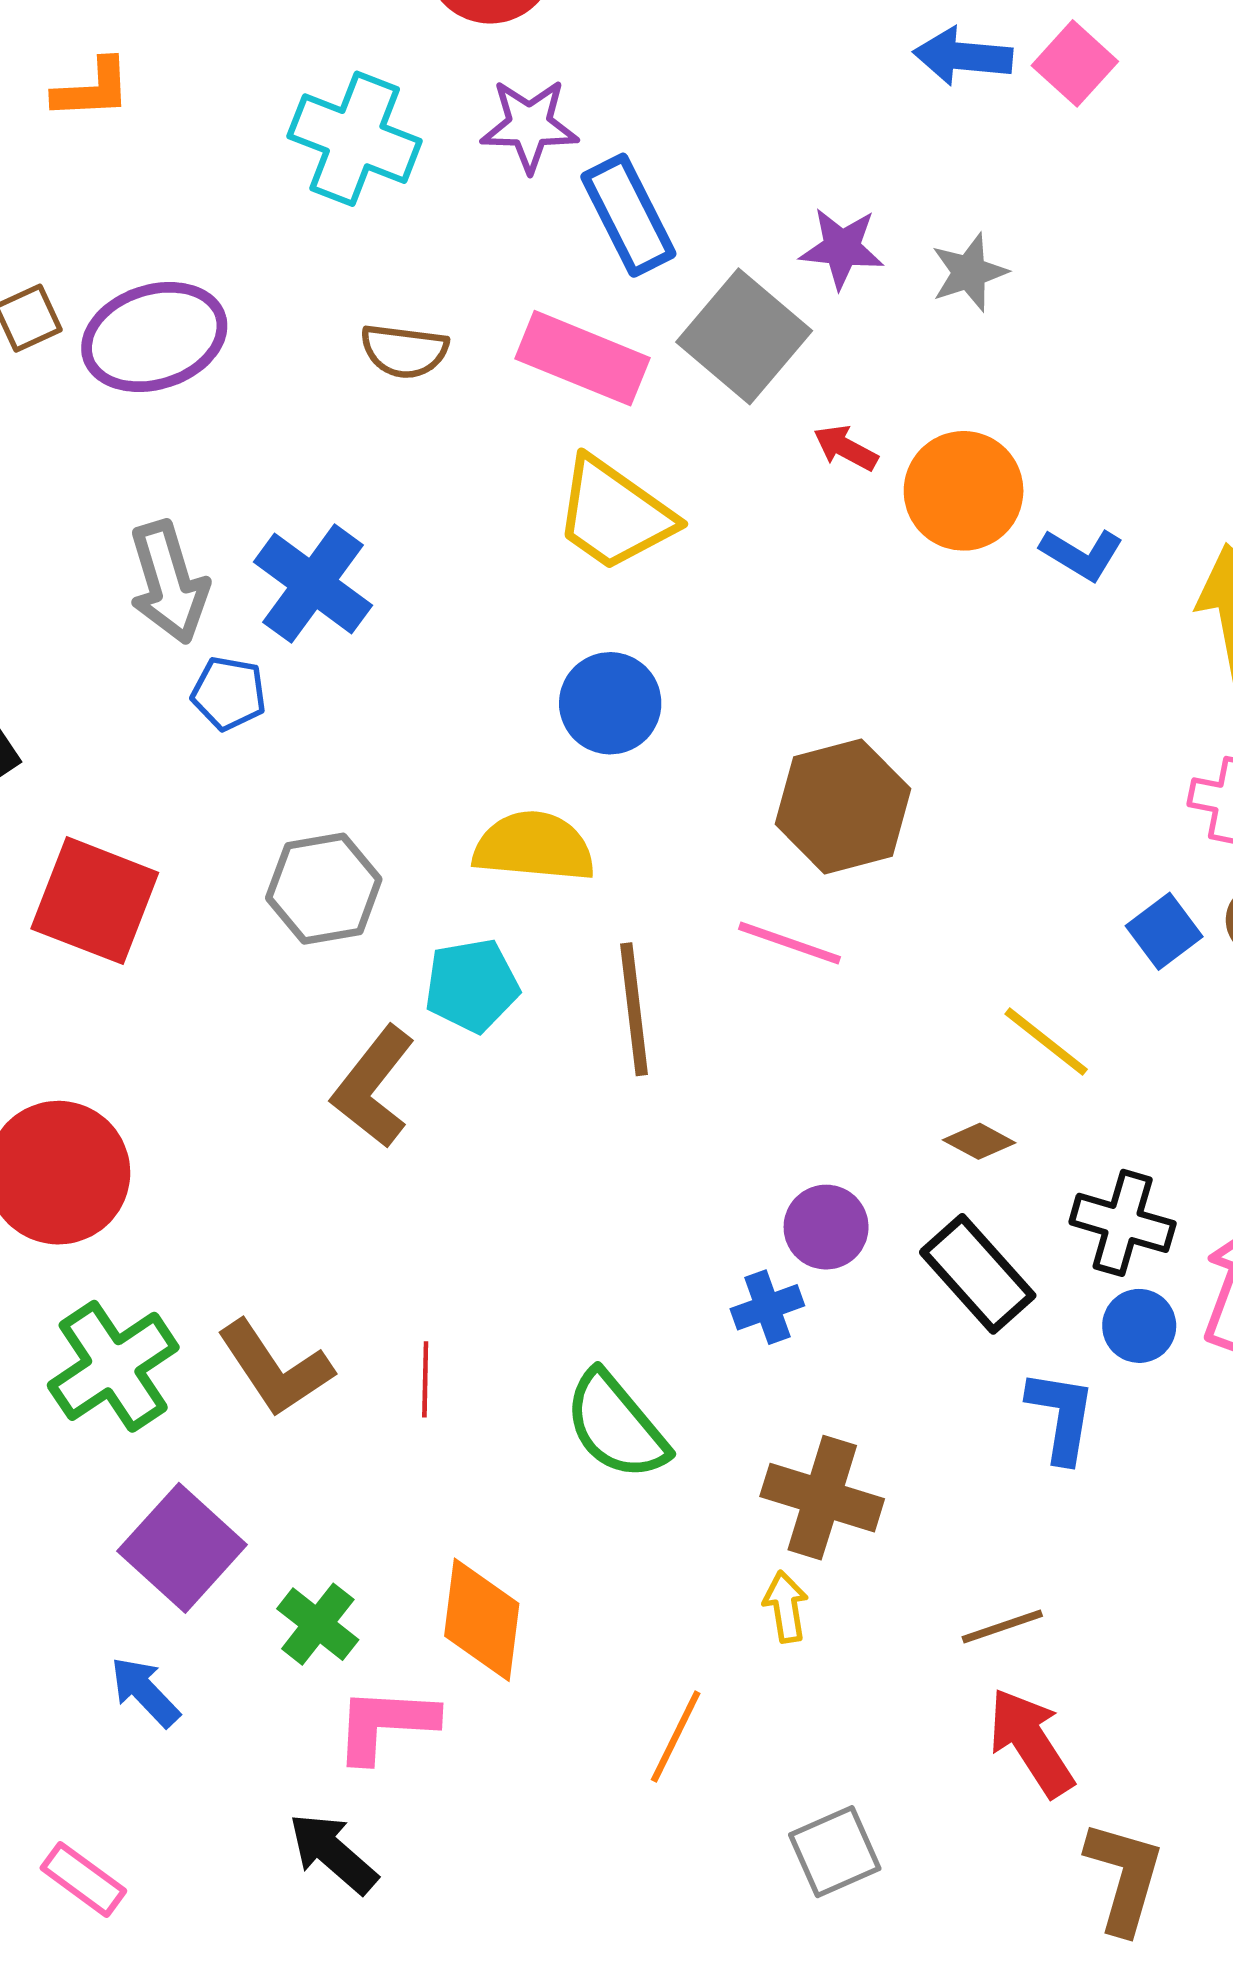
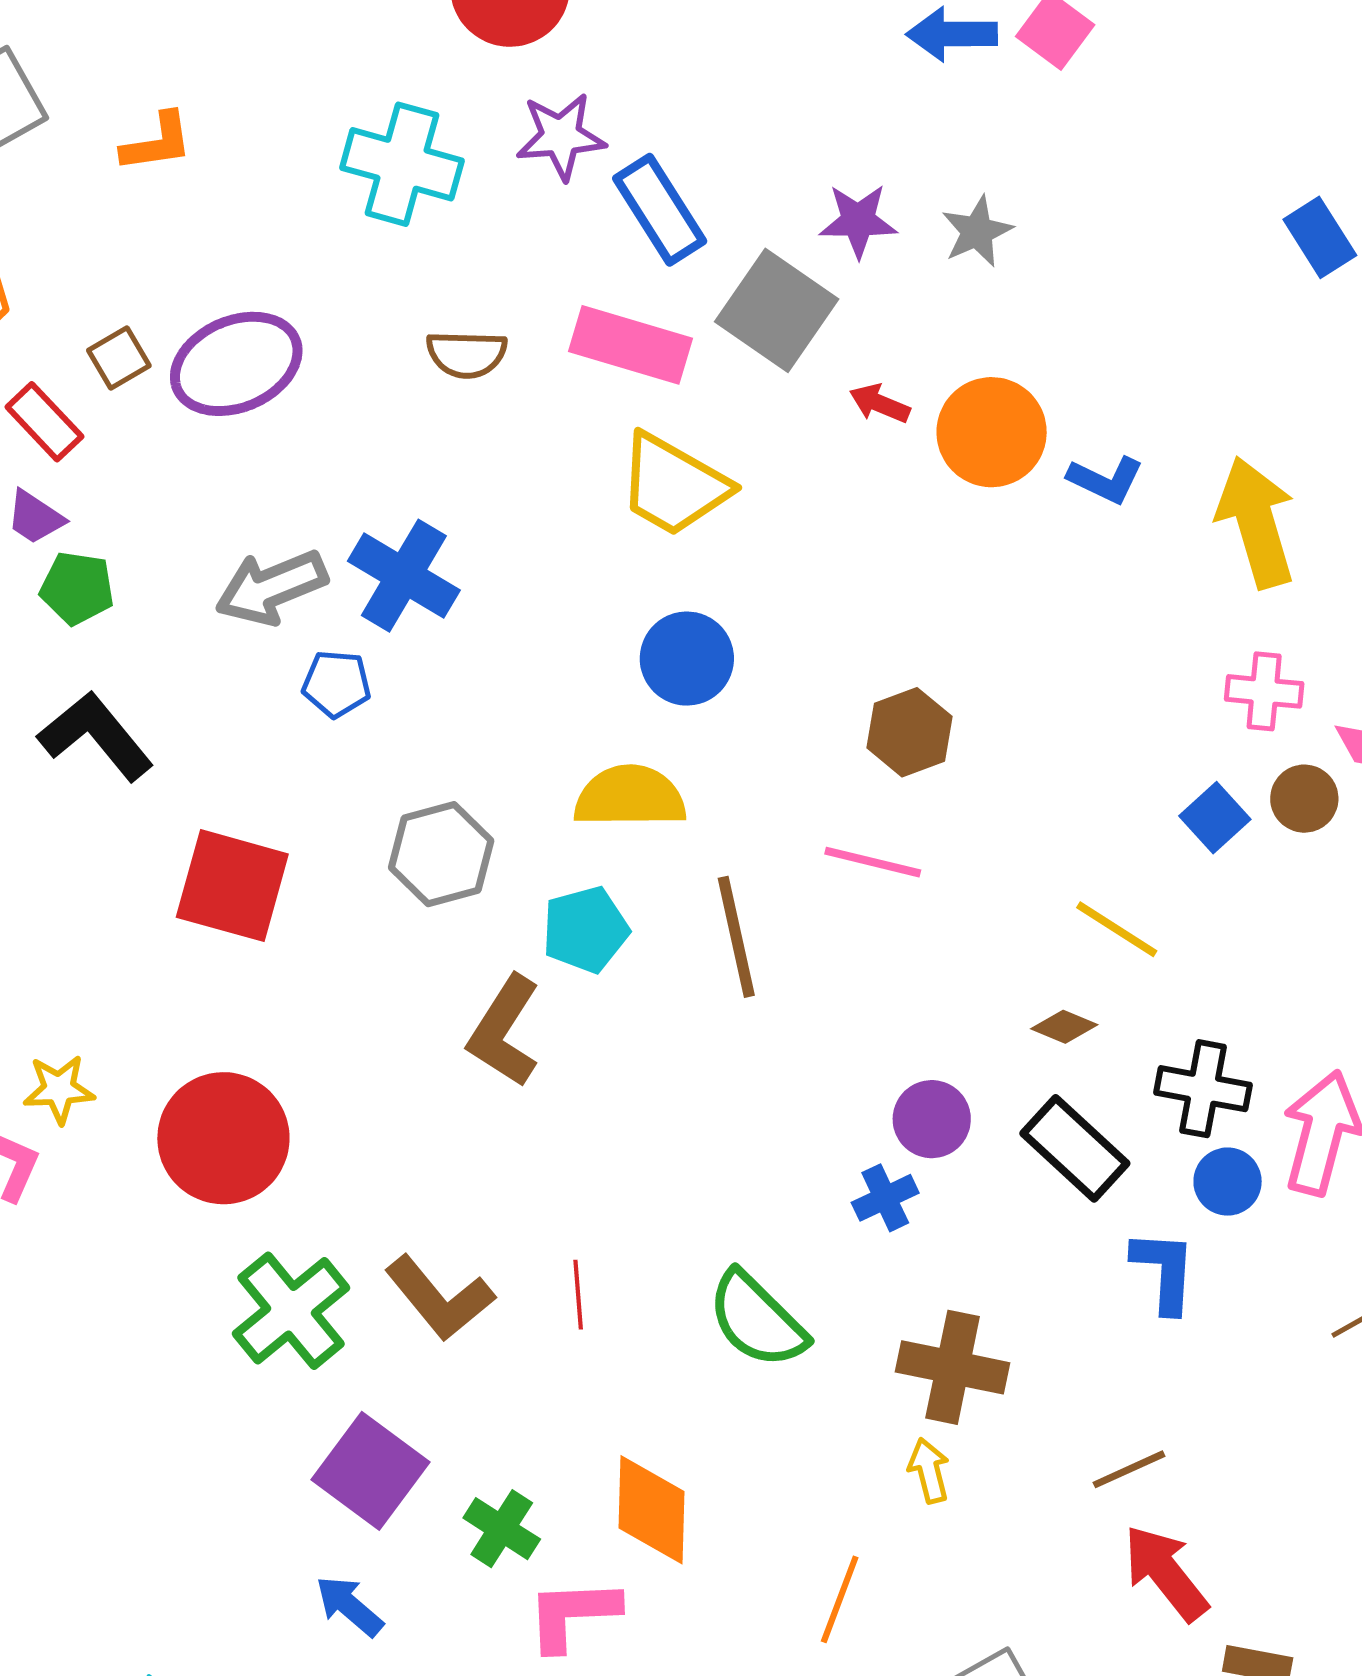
gray arrow: (169, 582) -> (271, 587), turned 90
brown hexagon: (843, 806) -> (909, 732), size x0.7

